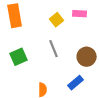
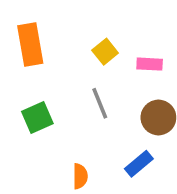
pink rectangle: (80, 14) -> (150, 64), moved

